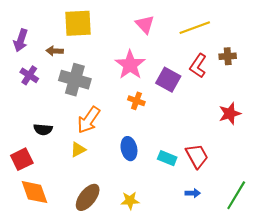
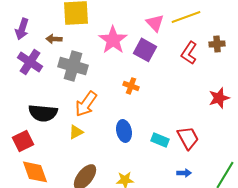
pink triangle: (145, 24) -> (155, 23), moved
pink star: (130, 65) -> (113, 40), moved
purple cross: (29, 75) -> (30, 62), size x1.4
purple square: (168, 80) -> (145, 50), moved
black semicircle: (43, 129) -> (43, 113), size x1.6

